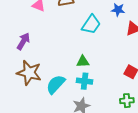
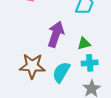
purple arrow: (23, 41) -> (56, 34), moved, size x1.4

